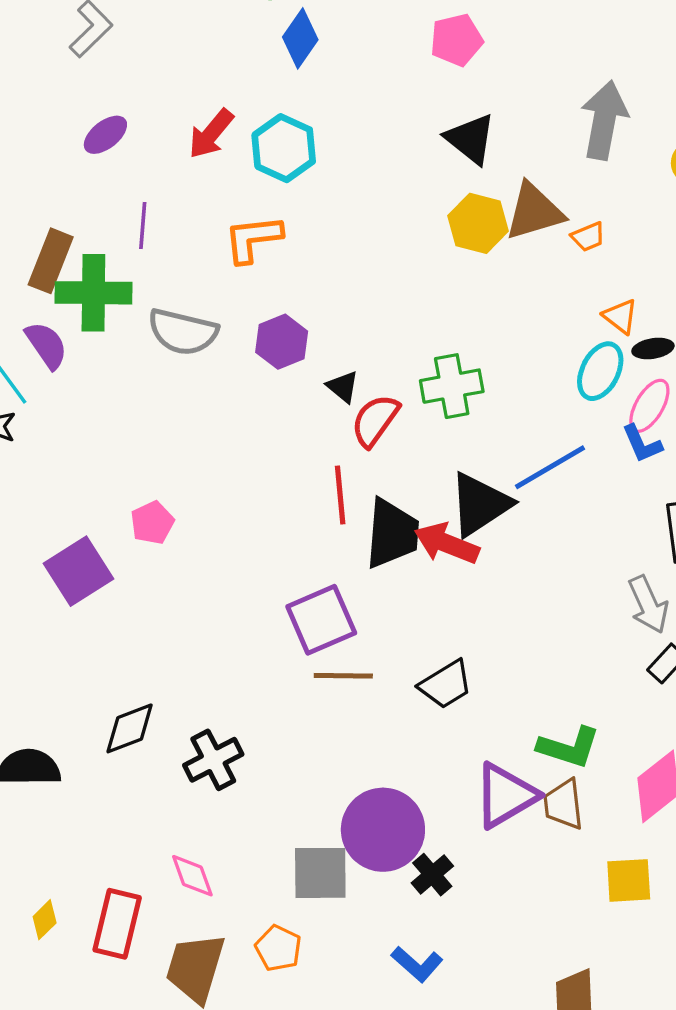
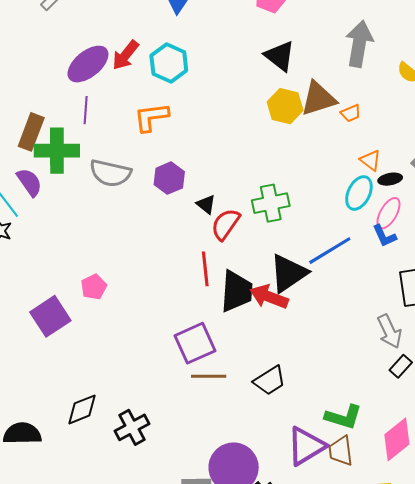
purple ellipse: (105, 135) -> (88, 64), moved, size x1.6

